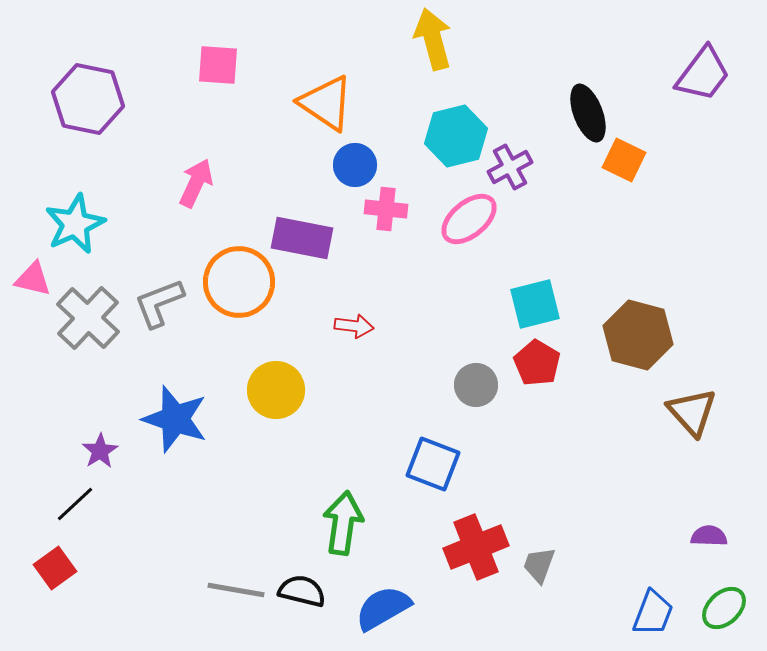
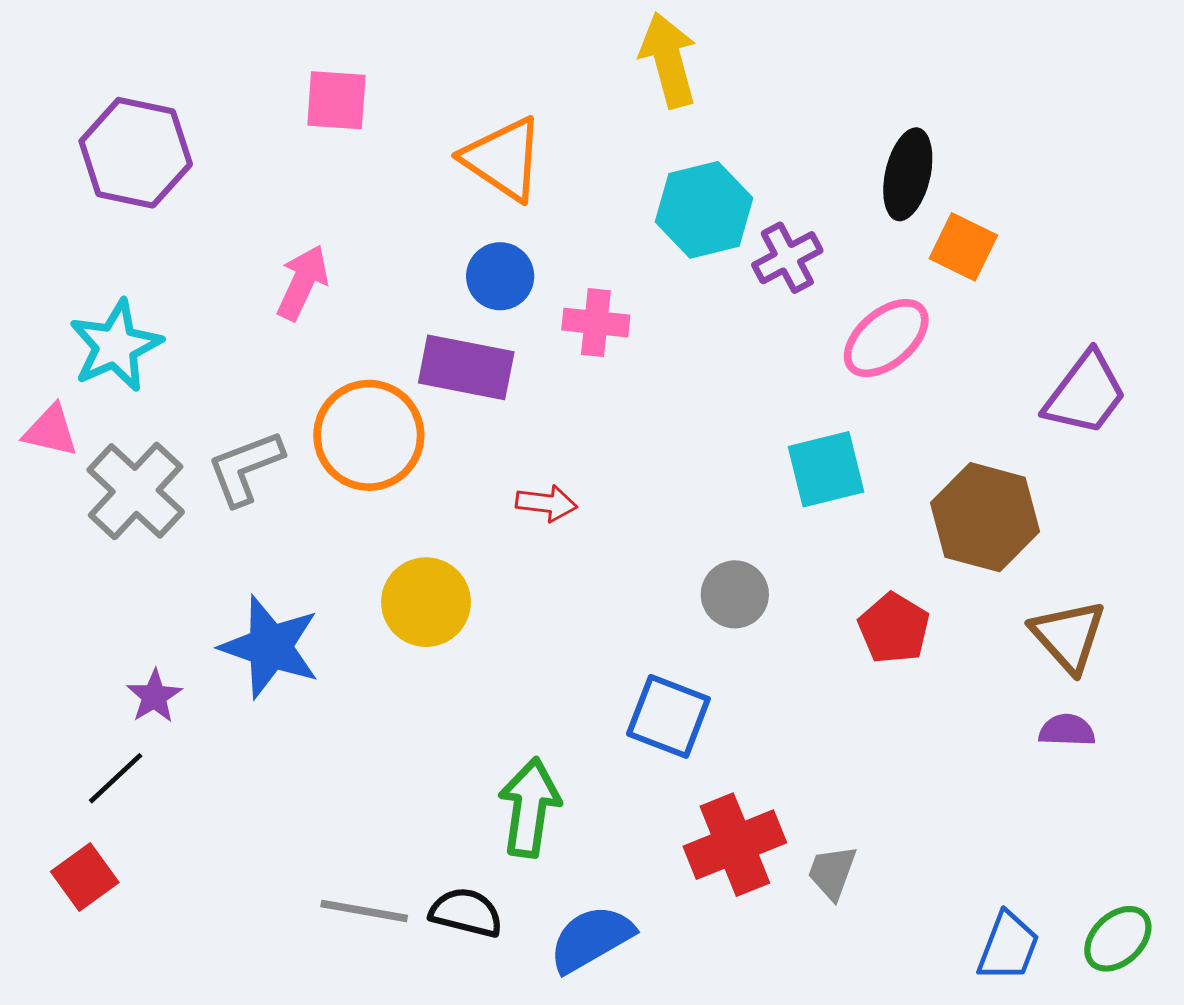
purple trapezoid: (703, 74) -> (1085, 394), moved
black ellipse: (588, 113) -> (908, 174), turned 34
blue circle: (355, 165) -> (500, 276), moved
pink ellipse: (469, 219) -> (886, 338), moved
red pentagon: (537, 363) -> (894, 628), moved
purple semicircle: (709, 536) -> (1067, 730), moved

